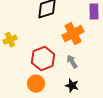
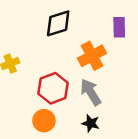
gray arrow: (72, 62) -> (91, 92), size x1.5

